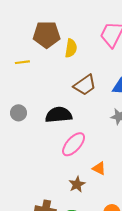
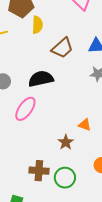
yellow semicircle: (71, 48) -> (37, 25), moved
pink ellipse: (74, 144) -> (25, 109), moved

